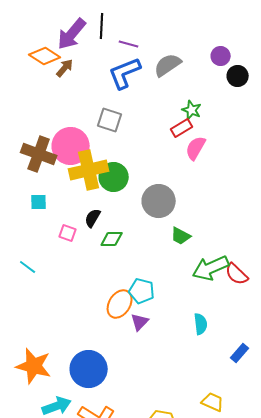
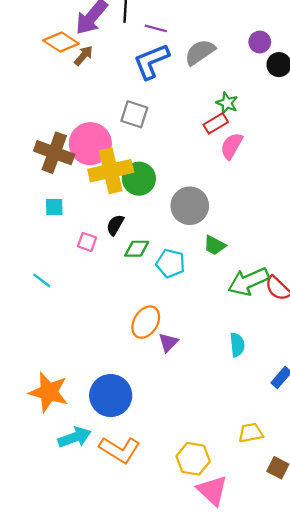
cyan pentagon: (142, 291) -> (171, 263), moved
yellow trapezoid: (213, 402) -> (251, 433), turned -35

